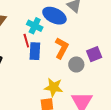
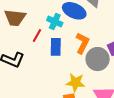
red line: (26, 41) -> (37, 35), moved, turned 48
gray circle: (76, 64) -> (98, 59), size x1.5

